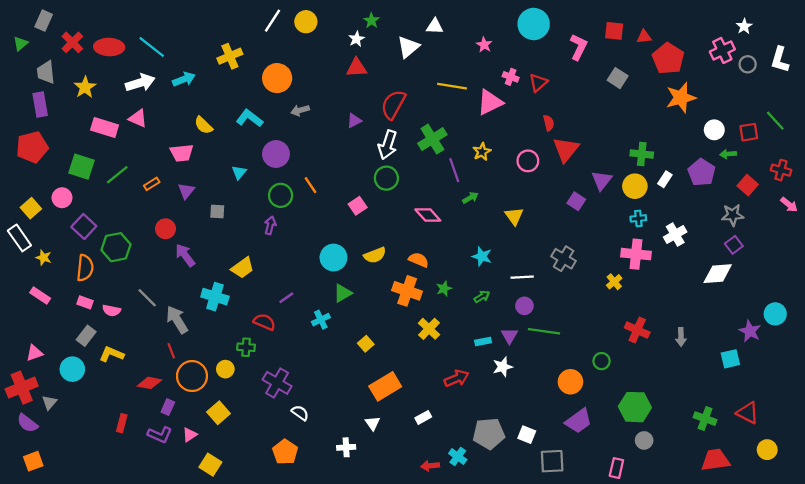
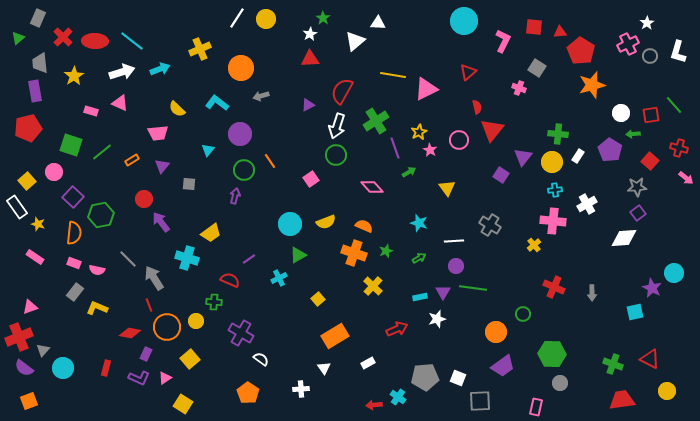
pink star: (484, 45) -> (430, 150), moved
pink cross: (511, 77) -> (519, 88), moved
pink rectangle: (105, 128) -> (91, 111), size x0.6
cyan circle: (72, 369) -> (63, 368), moved

